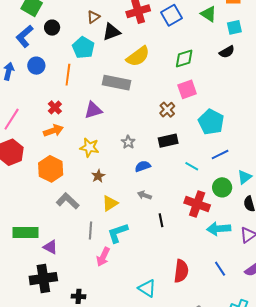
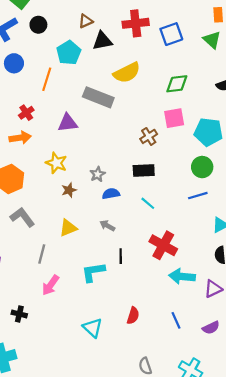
cyan pentagon: (211, 122) -> (208, 132), moved, turned -30
gray star: (128, 142) -> (98, 174), moved
cyan line: (192, 166) -> (148, 203), moved
brown star: (98, 176) -> (69, 190), moved
green circle: (222, 187) -> (202, 167), moved
cyan L-shape: (118, 233) -> (93, 272), moved
red semicircle: (181, 271) -> (133, 316), size x0.7
black cross: (79, 296) -> (19, 314), moved

